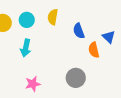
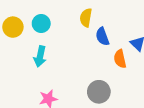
yellow semicircle: (53, 17) -> (86, 18), moved

